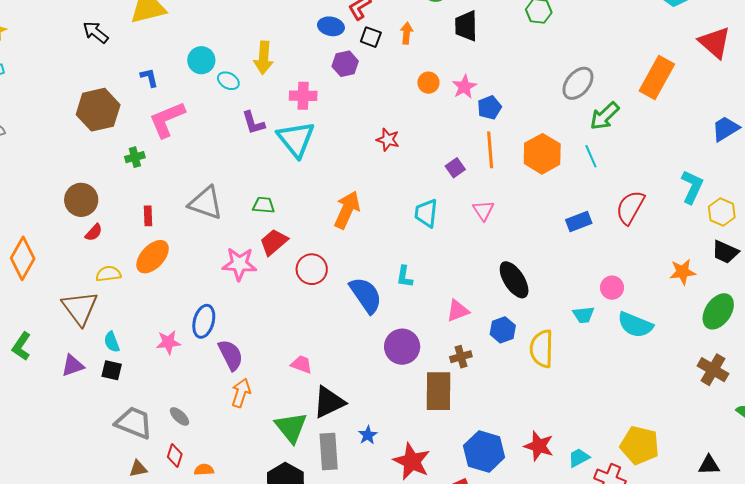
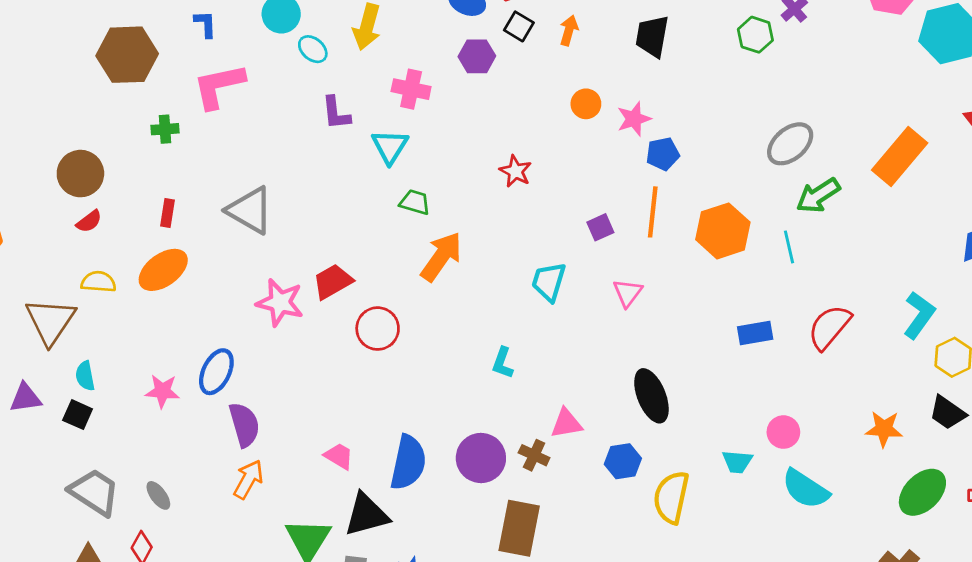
cyan triangle: (296, 139) -> (390, 147), size x0.7
green trapezoid: (264, 205) -> (415, 202), moved
blue semicircle: (366, 295) -> (408, 463), moved, turned 36
brown cross: (461, 357) -> (534, 455), moved, turned 30

